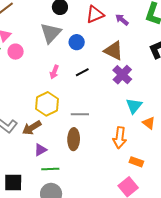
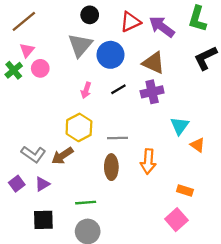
purple arrow: (122, 20) -> (162, 27), size x1.6
blue circle: (77, 42) -> (110, 55), size x1.5
purple cross: (122, 75) -> (152, 92), moved, turned 36
orange arrow: (120, 138) -> (148, 161), moved
purple triangle: (40, 150) -> (42, 184), moved

